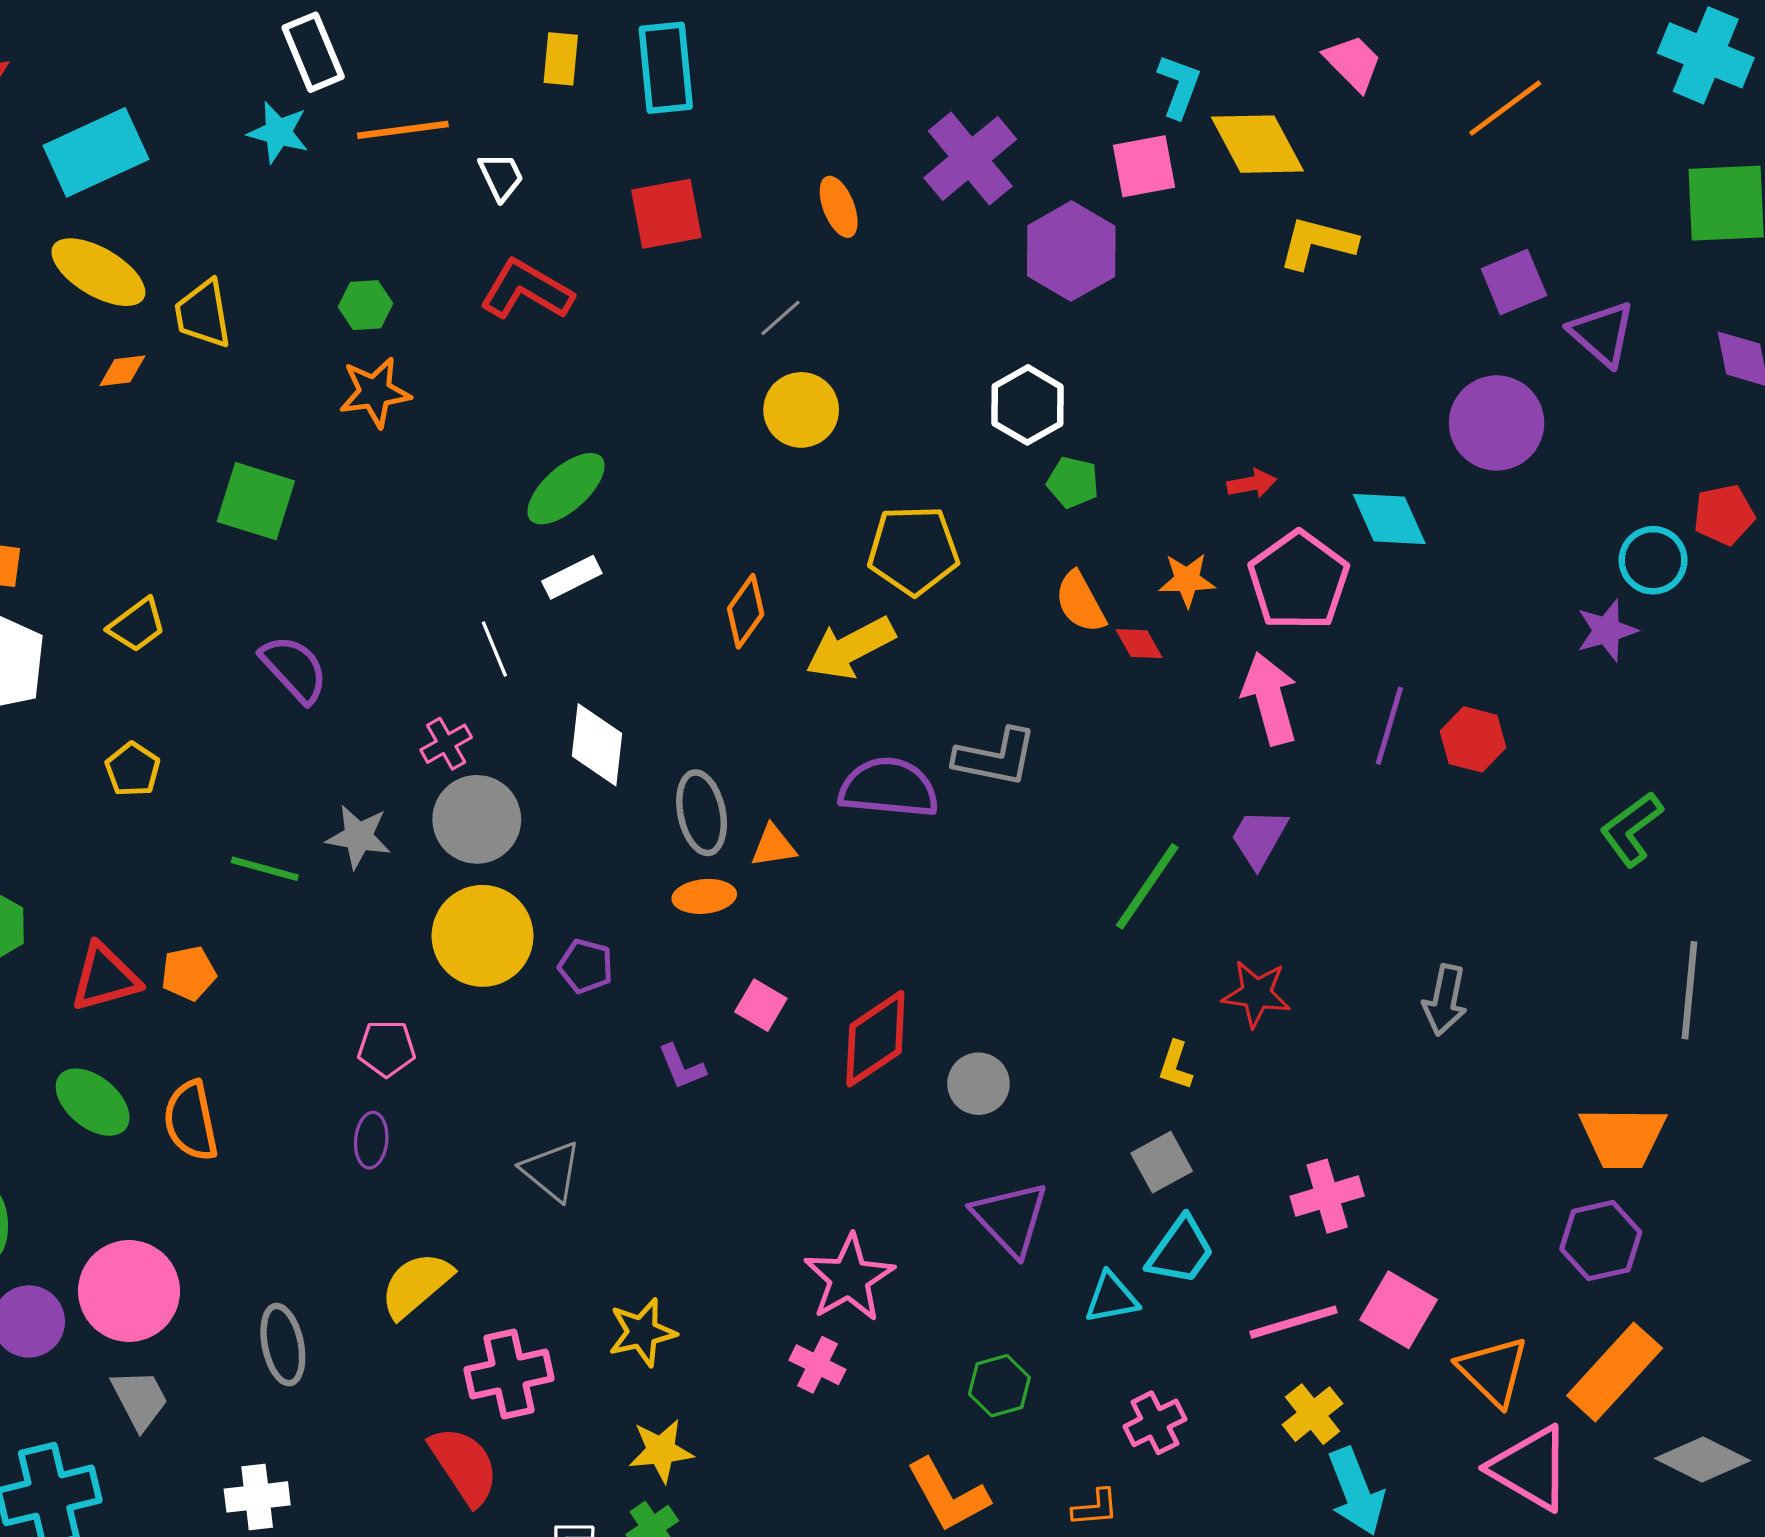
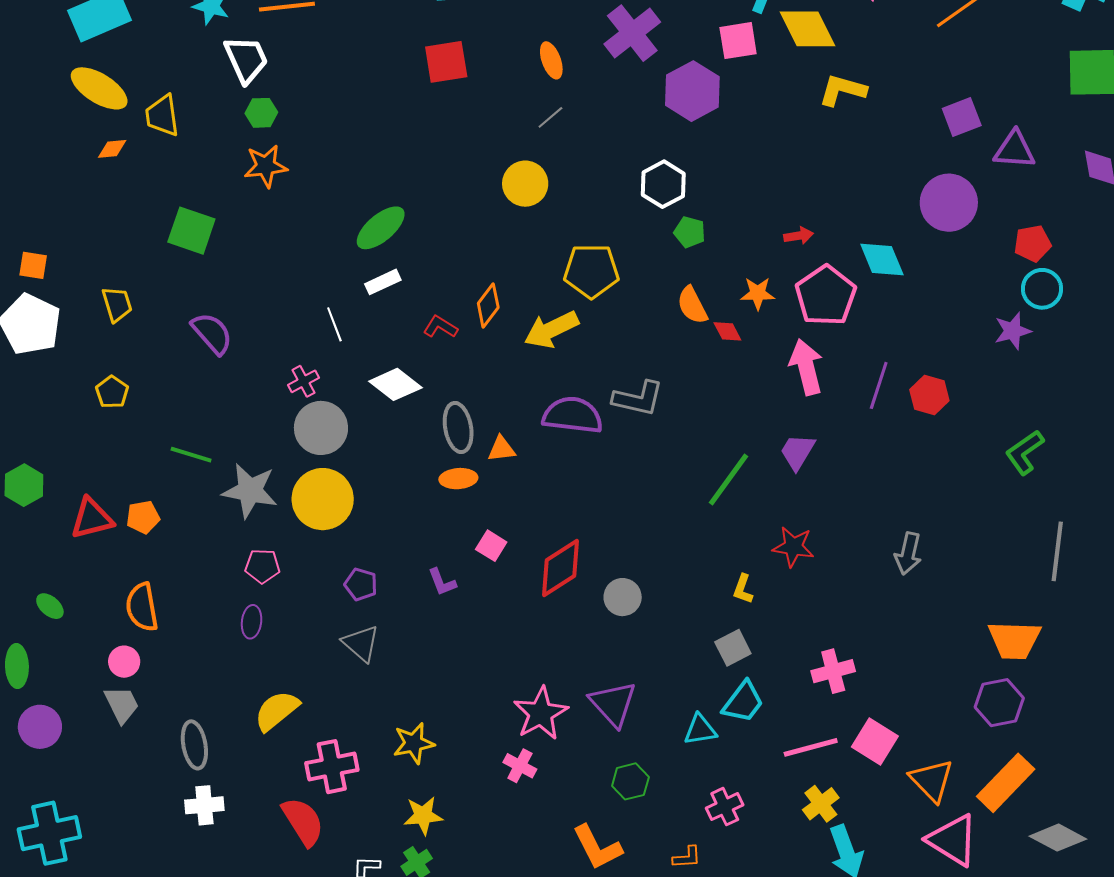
white trapezoid: (501, 177) -> (246, 59), moved, size x1.6
red L-shape: (526, 290) -> (440, 327), moved, size x0.6
gray line: (780, 318) -> (550, 117), moved
purple triangle: (1602, 333) -> (1015, 150), turned -39
red pentagon: (1724, 515) -> (1032, 243), moved
yellow trapezoid: (137, 625) -> (117, 304), turned -72
white diamond: (597, 745) -> (395, 384), turned -60
gray star: (359, 837) -> (250, 491), moved, size x1.4
purple pentagon: (586, 966) -> (361, 584), moved
green ellipse: (93, 1102) -> (50, 606), moved, size x0.6
purple triangle: (1010, 1218) -> (613, 704), moved
pink circle: (129, 1291) -> (124, 662), moved, size x0.5
gray trapezoid: (140, 1399) -> (122, 705), moved
white cross: (257, 1497) -> (204, 805), moved

